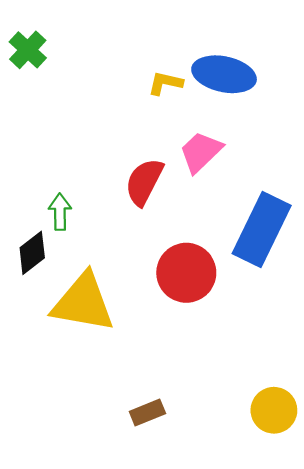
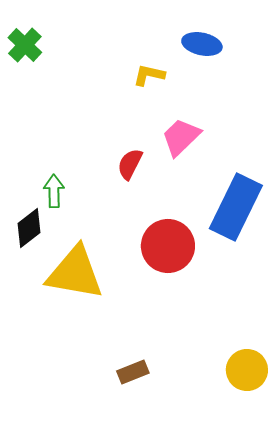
blue ellipse: (224, 74) -> (202, 44), moved, size x0.7
red semicircle: (144, 182) -> (130, 164), size x0.7

